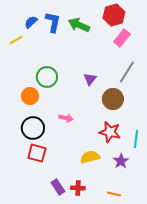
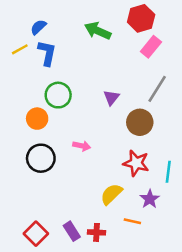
blue L-shape: (53, 22) -> (47, 53), moved
red square: (37, 153) -> (36, 234), moved, turned 30
yellow semicircle: (90, 157) -> (111, 194), turned -30
orange line: (114, 194) -> (132, 221), moved

